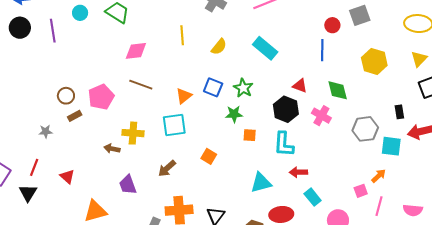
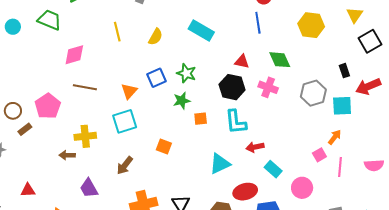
blue square: (213, 87) -> (157, 78), turned -36
red triangle: (67, 176) -> (28, 190), turned -35

